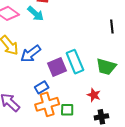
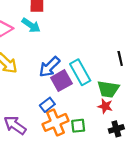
black line: (112, 26) -> (120, 58), moved
blue arrow: (31, 54) -> (49, 67), moved
green trapezoid: (106, 67) -> (108, 89), moved

